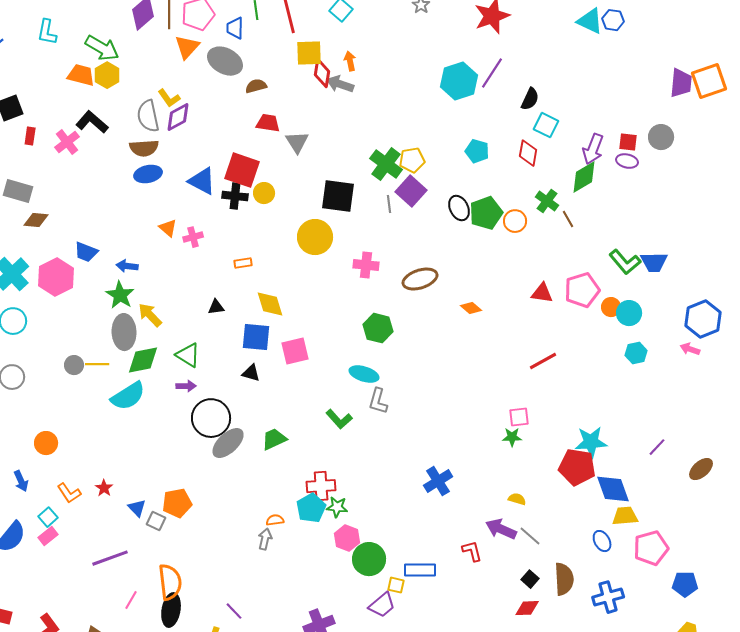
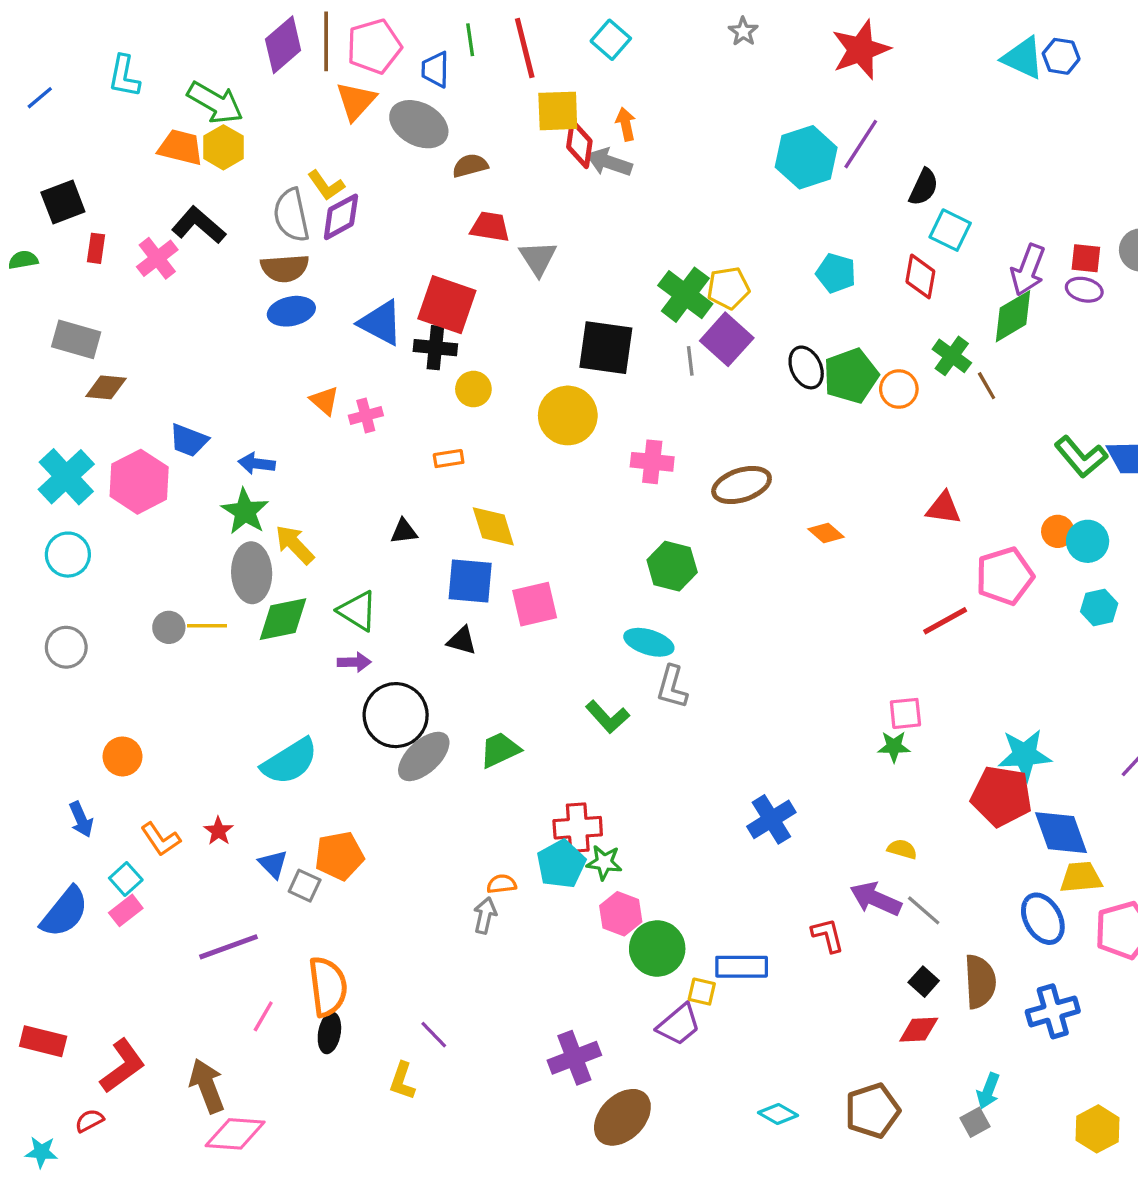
yellow circle: (264, 193) -> (473, 389), moved
pink pentagon: (582, 290) -> (1005, 576), moved
cyan semicircle: (128, 396) -> (290, 761), moved
blue ellipse: (602, 541) -> (1043, 919), size x1.4
black ellipse: (171, 610) -> (329, 1033), size x0.7

